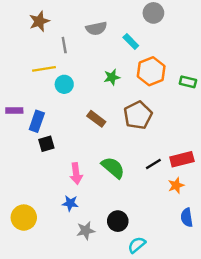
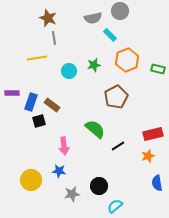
gray circle: (153, 13) -> (120, 11), moved
brown star: (39, 21) -> (48, 18), moved, turned -30
gray semicircle: (96, 28) -> (93, 18), moved
cyan circle: (64, 84) -> (69, 71), moved
brown rectangle: (96, 119) -> (52, 105), moved
black line: (153, 164) -> (118, 146), moved
green semicircle: (113, 168) -> (95, 129), moved
yellow circle: (24, 218) -> (31, 180), moved

